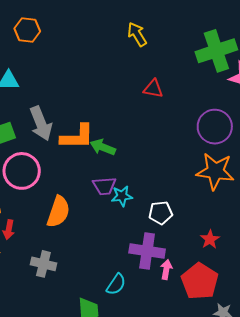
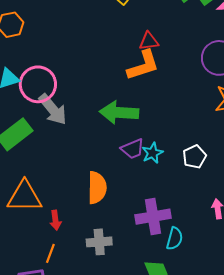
orange L-shape: (77, 137) -> (143, 65), moved
green arrow: (103, 147) -> (119, 112), size x1.5
pink circle: (22, 171) -> (38, 84), moved
purple cross: (147, 251) -> (153, 217), moved

